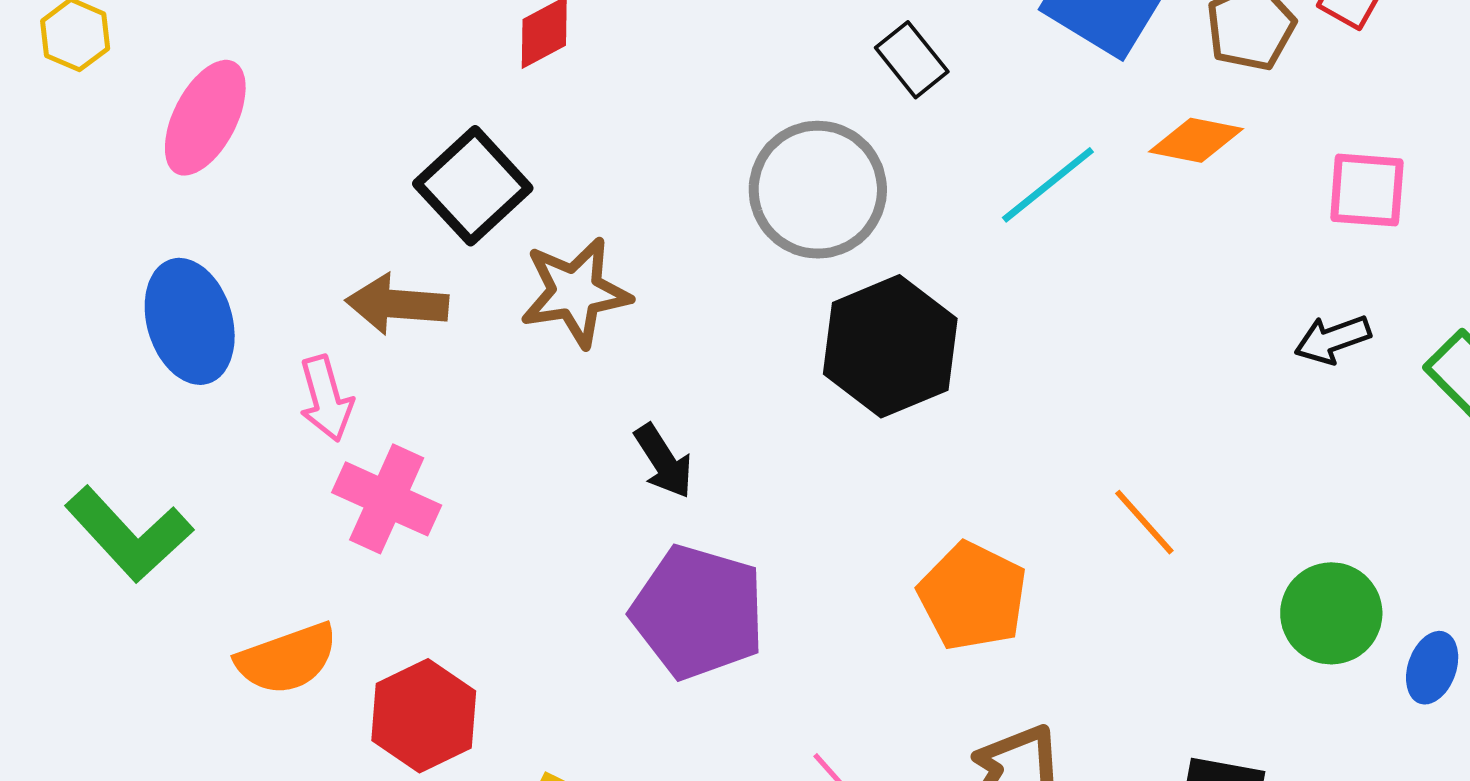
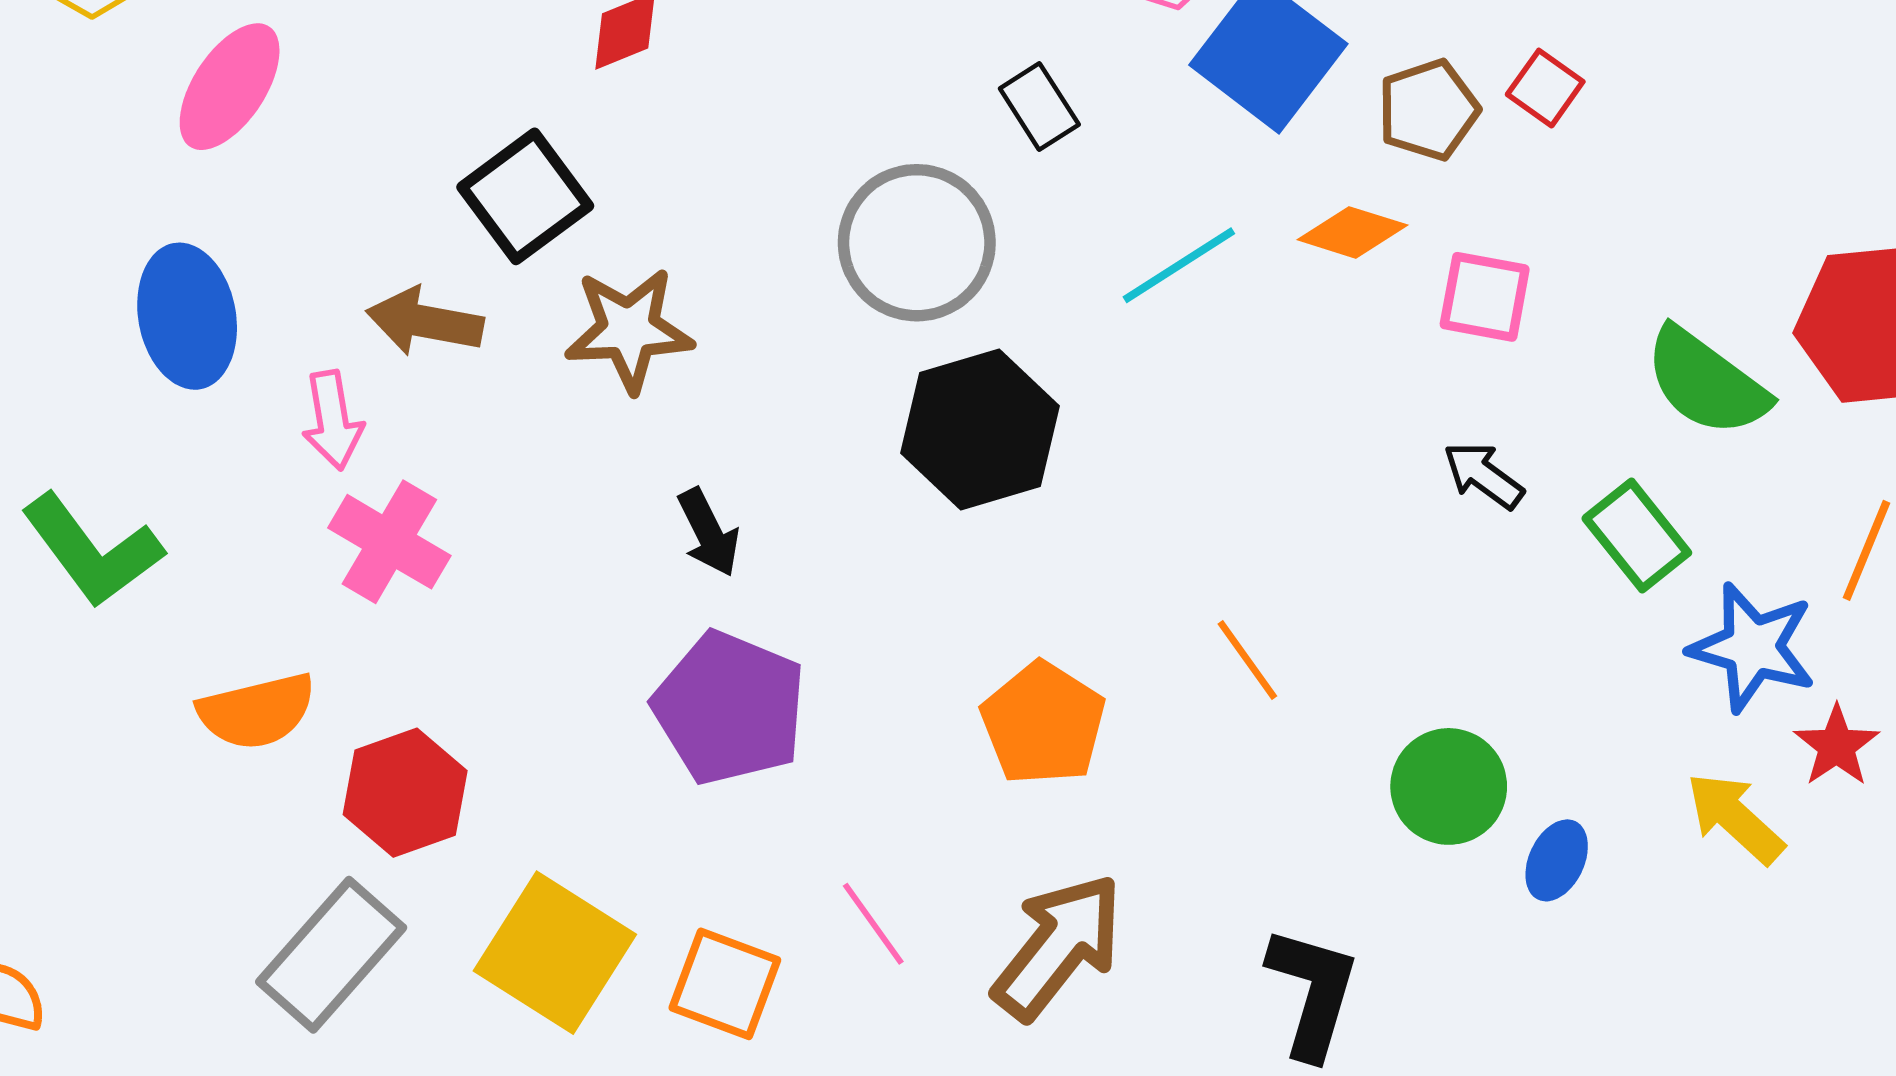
pink square: (1367, 190) -> (1485, 297), moved
black arrow: (1333, 339) -> (1483, 475), turned 50

